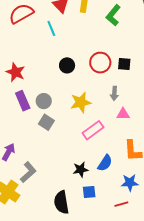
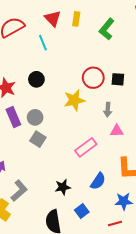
black circle: (67, 65) -> (36, 79), moved
yellow star: (81, 102) -> (74, 100), moved
black star: (81, 169) -> (63, 187), moved
blue square: (89, 192) -> (82, 211), turned -32

